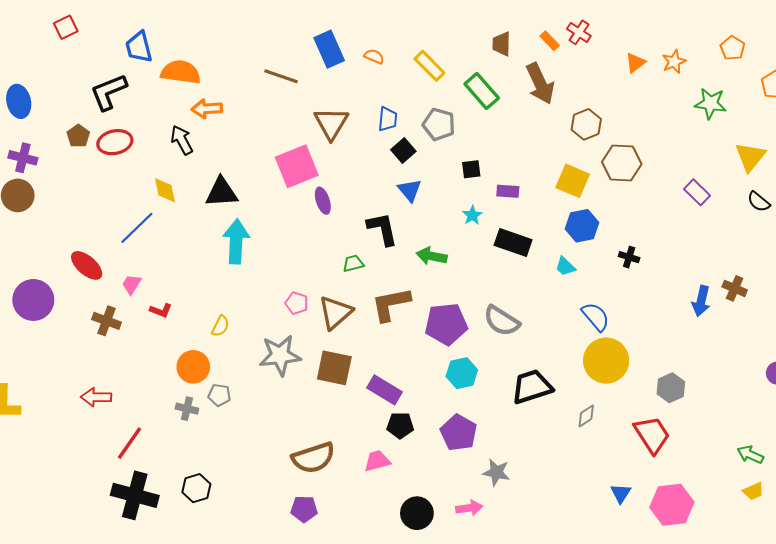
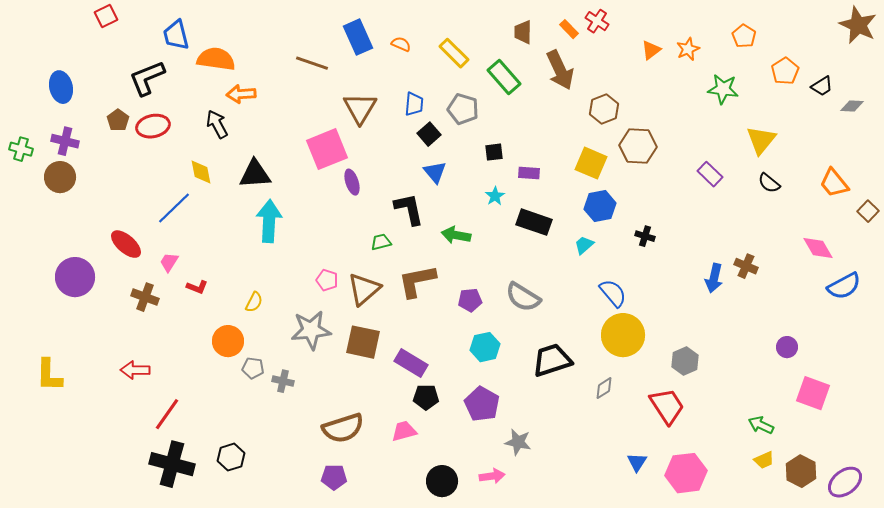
cyan trapezoid: (565, 267) -> (584, 245), turned 95
purple pentagon: (446, 324) -> (470, 300), size x0.6
gray cross: (187, 409) -> (283, 381), moved

